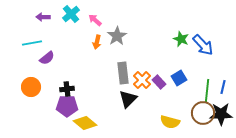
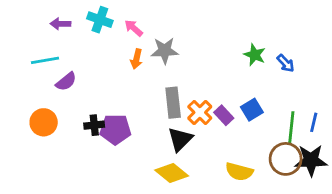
cyan cross: (71, 14) -> (100, 20), turned -30
gray star: (117, 36) -> (165, 51), turned 30
blue arrow: (203, 45) -> (286, 63), size x0.6
purple pentagon: (67, 106) -> (115, 129), moved
yellow diamond: (85, 123) -> (172, 173), moved

